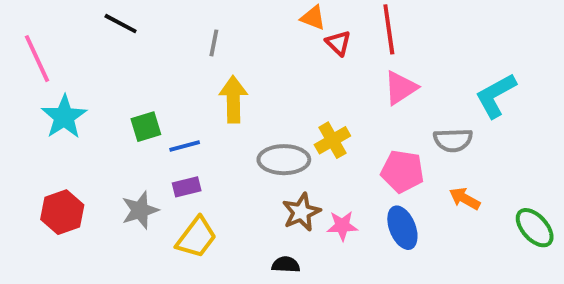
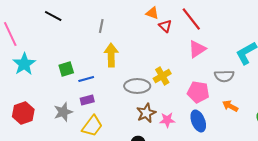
red line: (389, 29) -> (191, 19), turned -30

